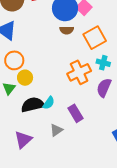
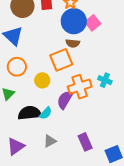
orange square: (95, 38) -> (61, 60), moved
yellow circle: (25, 78) -> (42, 80), moved
purple semicircle: (104, 88) -> (65, 100), moved
purple rectangle: (76, 113) -> (85, 142), moved

